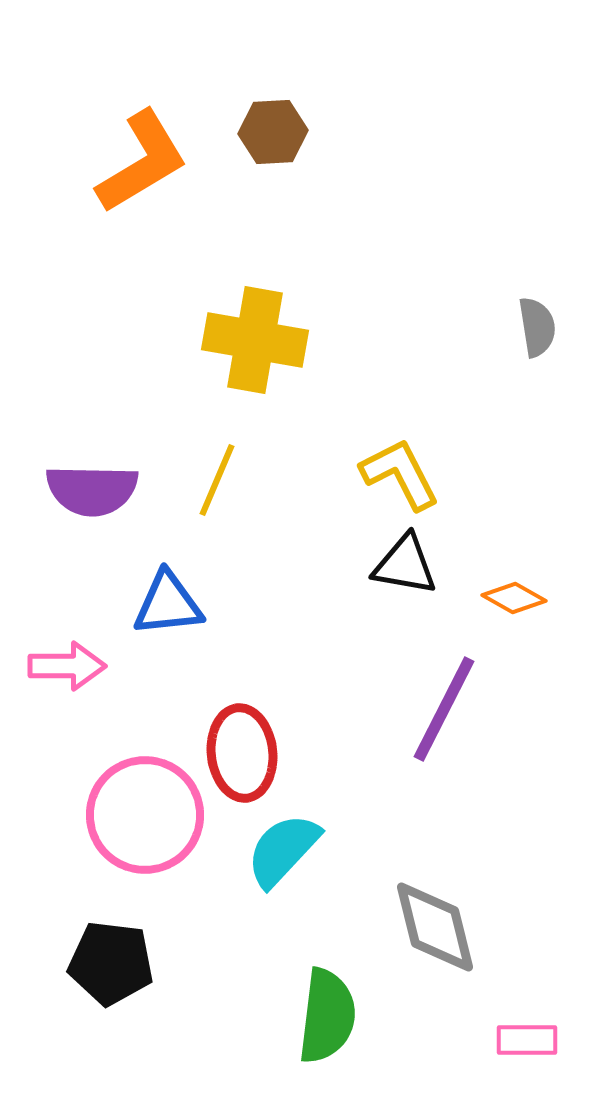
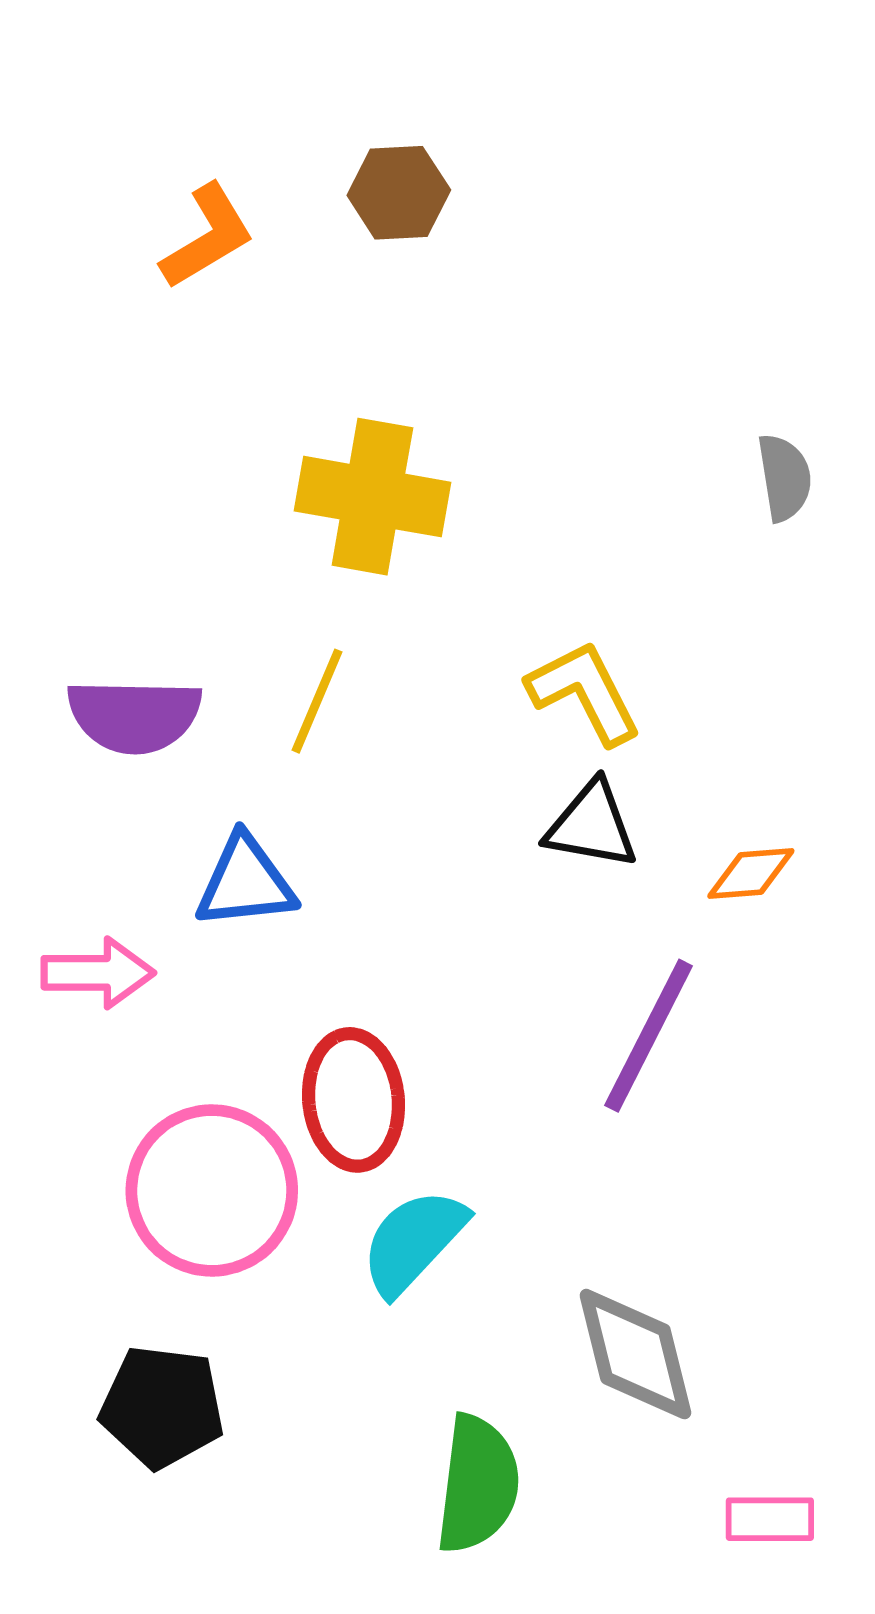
orange L-shape: (142, 162) -> (207, 237), size x0.7
orange diamond: (514, 598) -> (751, 873), turned -34

